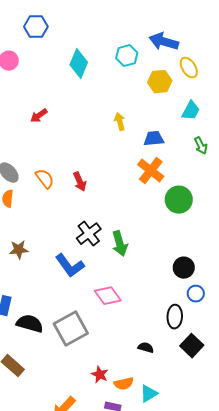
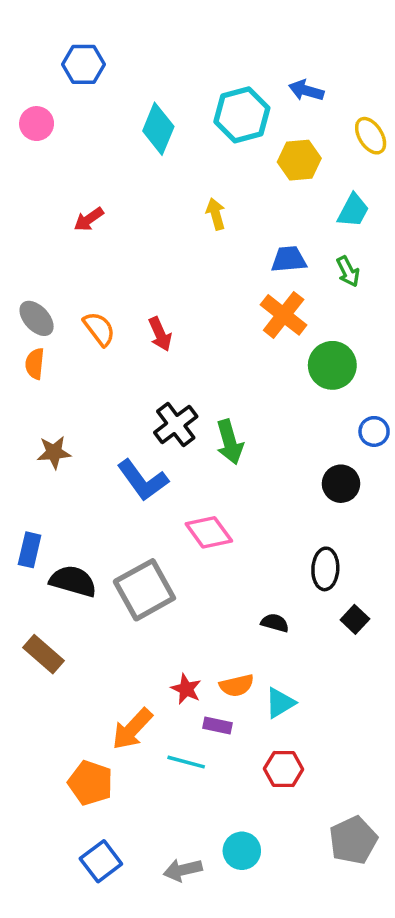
blue arrow: (164, 42) -> (306, 90), size x0.7
cyan hexagon: (127, 56) -> (242, 115), size x1.4
yellow ellipse: (189, 68) -> (371, 136), moved
yellow arrow: (120, 122) -> (216, 214), moved
green arrow: (201, 146) -> (348, 271), moved
blue circle: (196, 294) -> (374, 431), moved
black square: (192, 346) -> (355, 619), size x0.7
red star: (100, 375) -> (186, 689), moved

